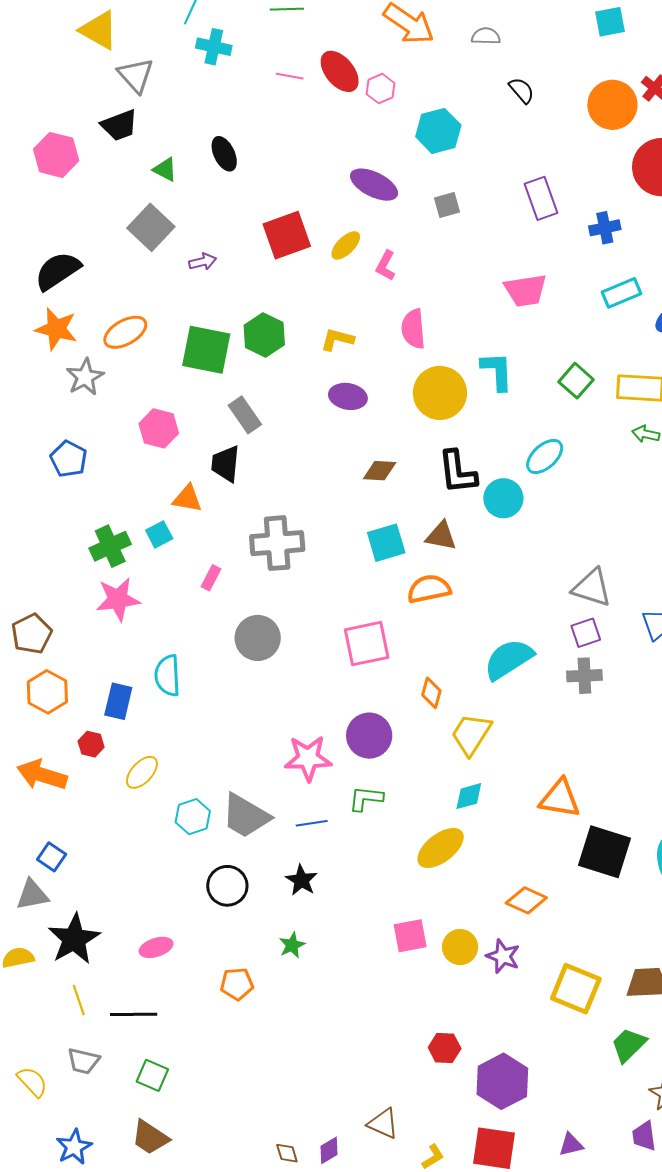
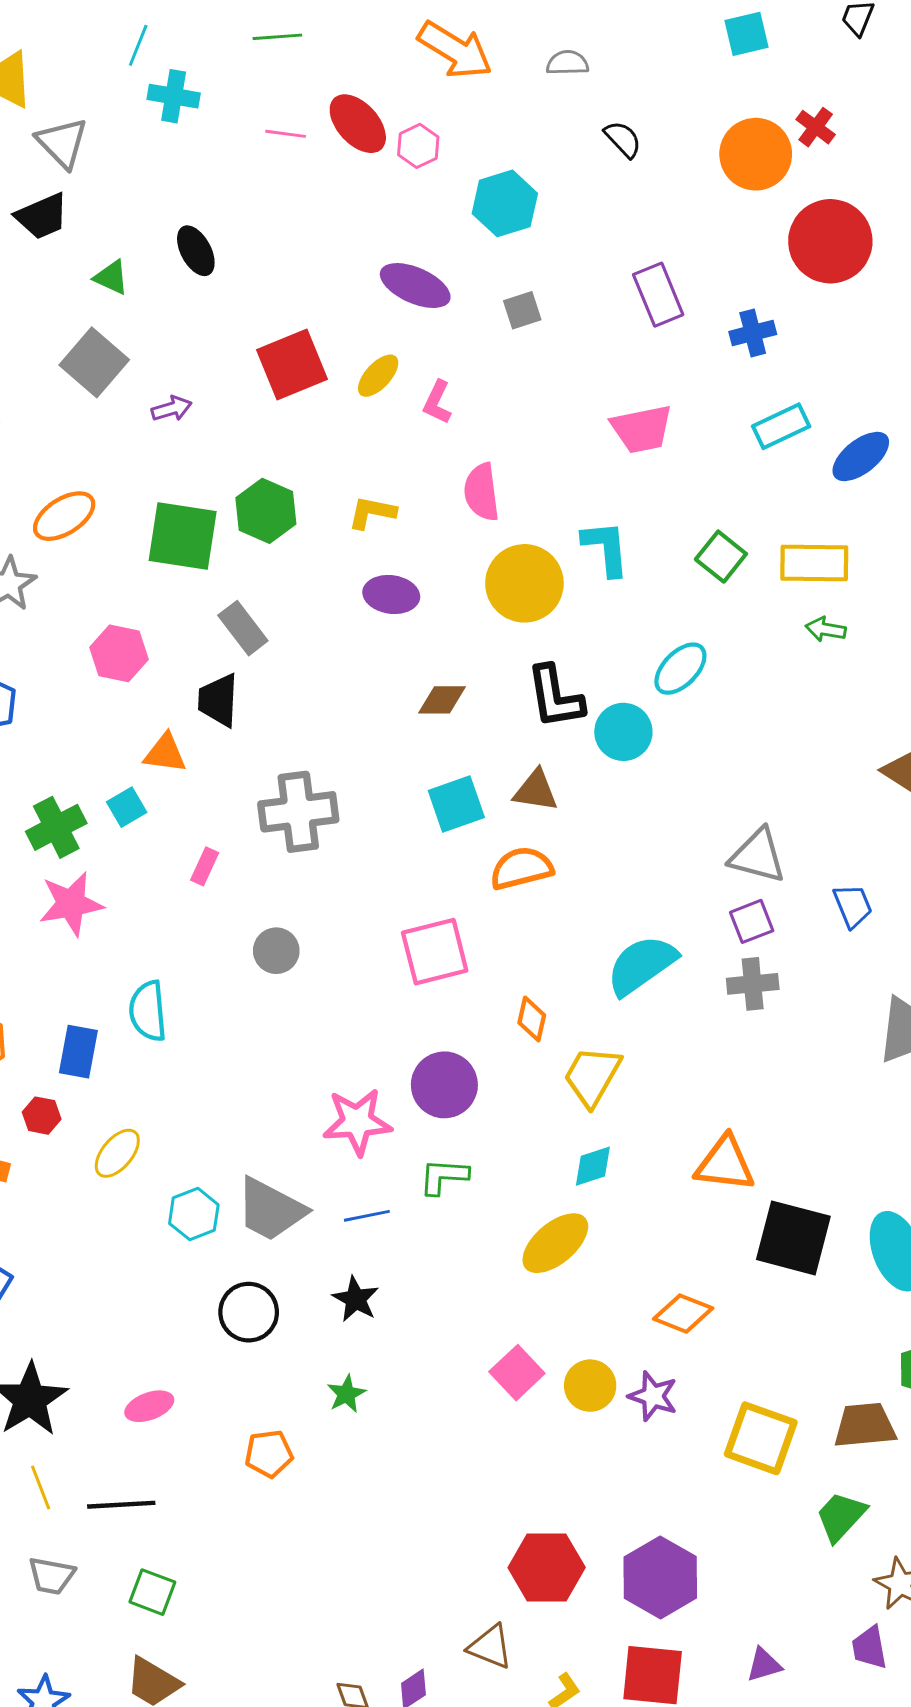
gray circle: (258, 638) -> (276, 951), size x0.7
pink square: (410, 936) -> (517, 1373), turned -30
red hexagon: (445, 1048) -> (547, 1567), moved, size x1.6

